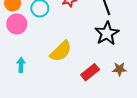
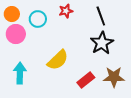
cyan arrow: (21, 65) -> (20, 73), size x1.5
brown star: (119, 69) -> (114, 77), size x1.5

